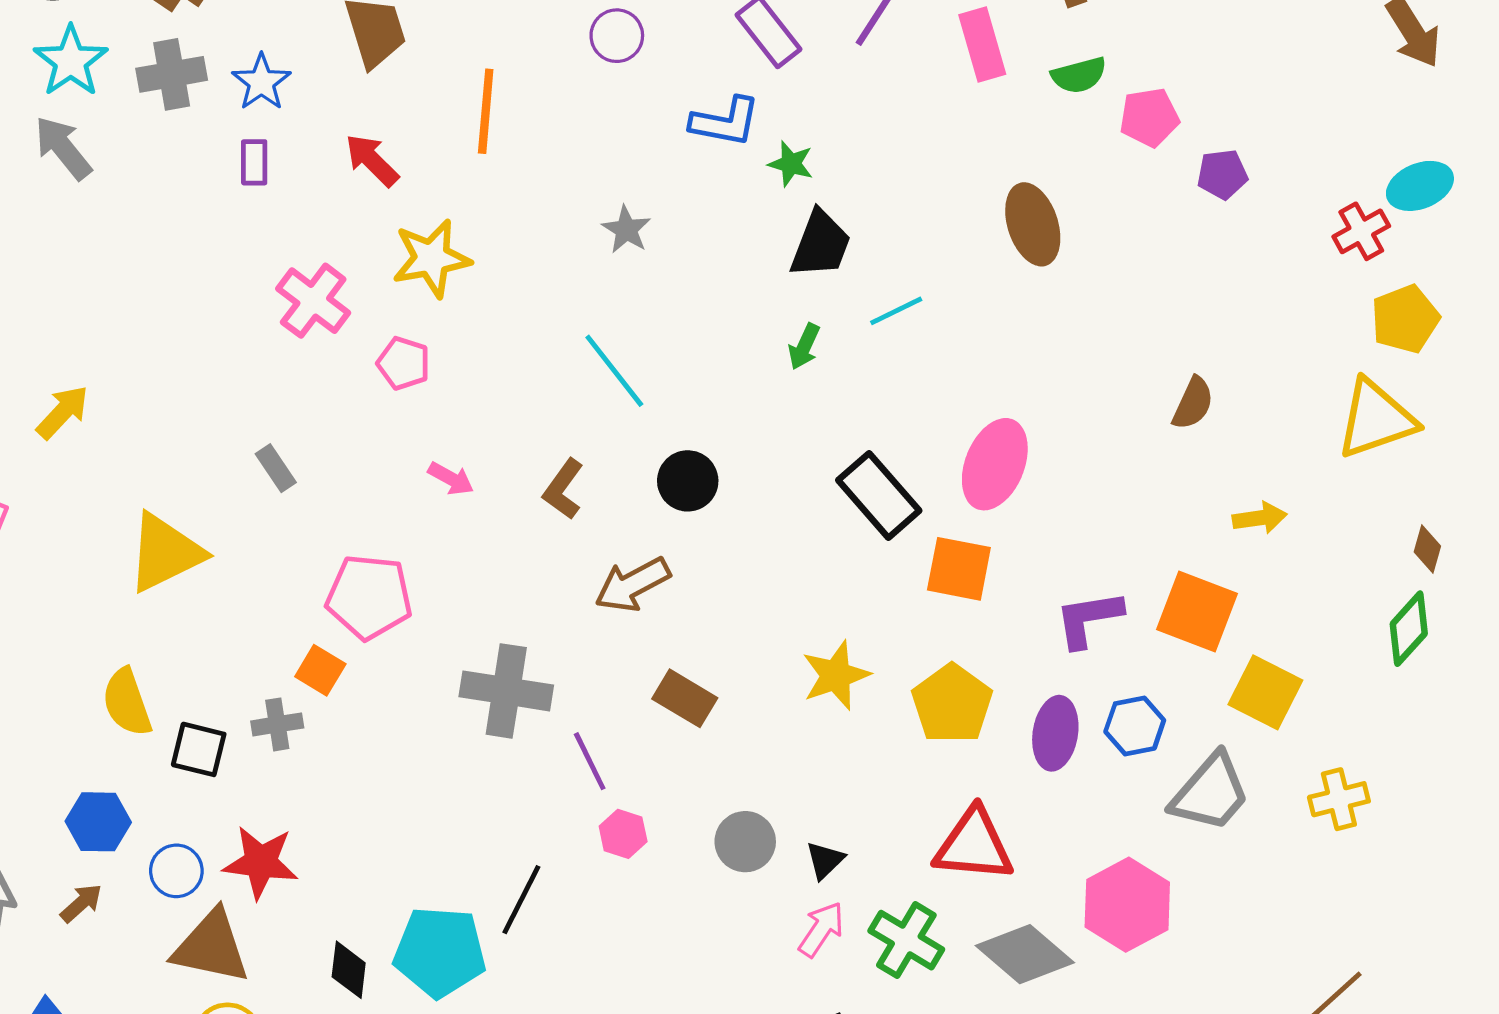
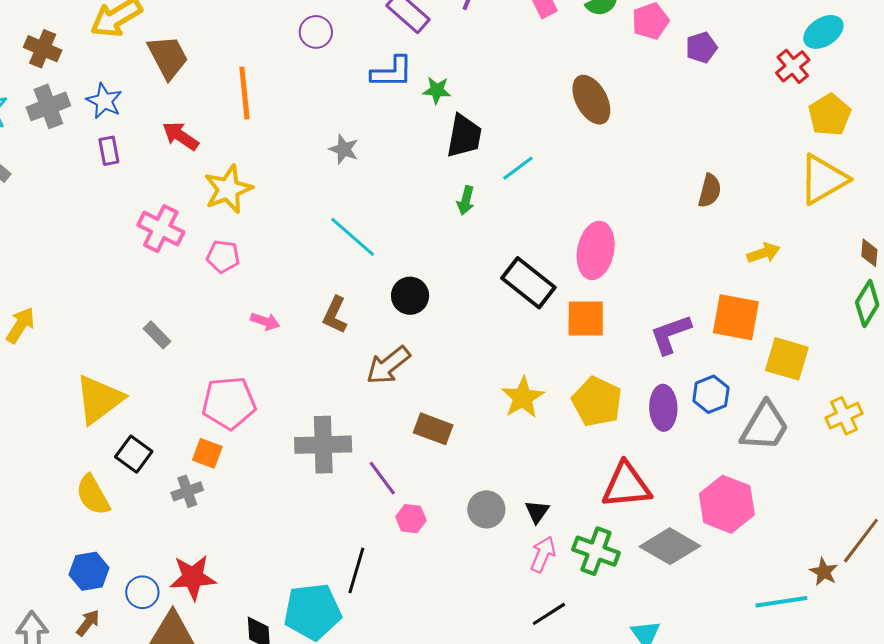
black square: (199, 749) -> (134, 454), moved, turned 33

